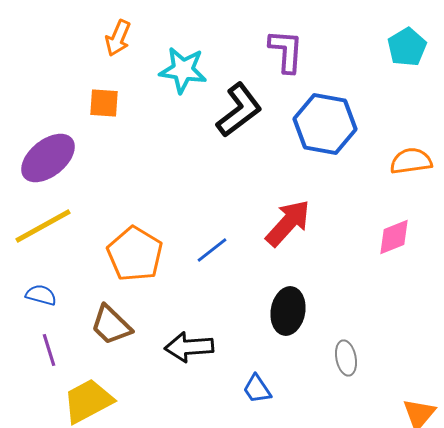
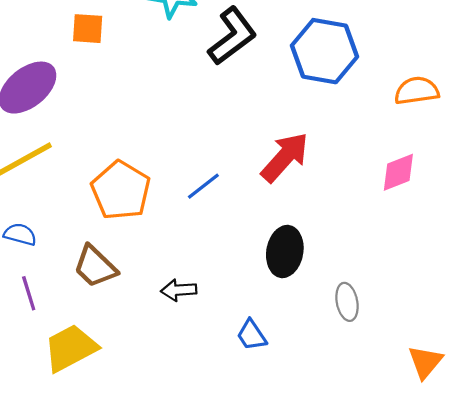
black arrow: (189, 347) -> (179, 290), size x0.7

